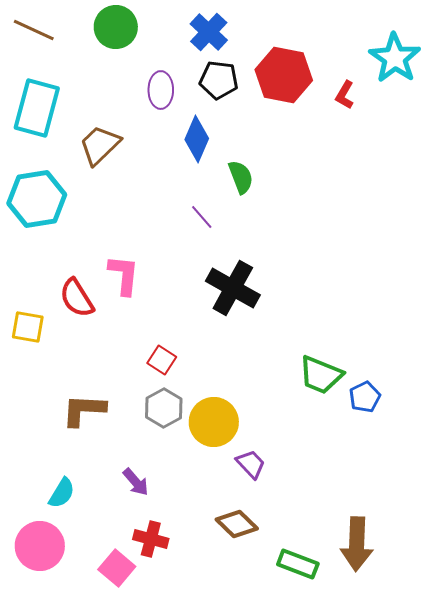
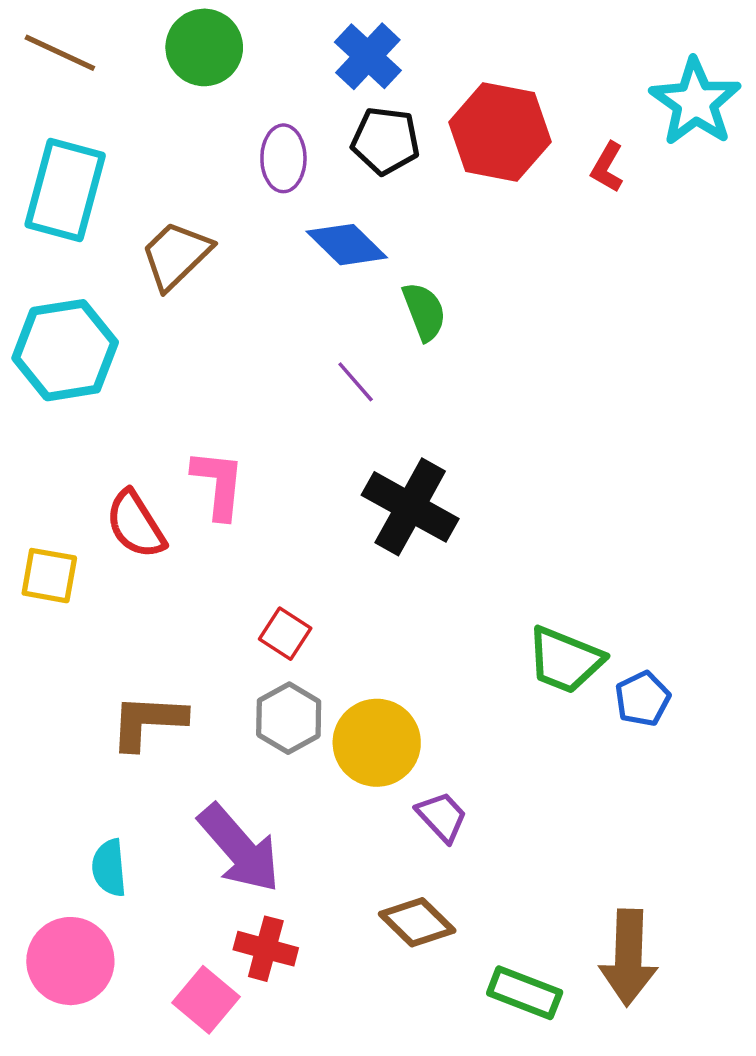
blue diamond: (197, 139) -> (347, 245), turned -69
purple arrow: (136, 482) -> (239, 848), size x1.8
cyan semicircle: (62, 493) -> (109, 868), turned 144

